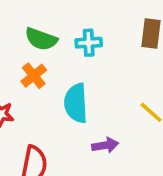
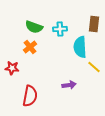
cyan semicircle: (76, 103) -> (80, 47), moved

